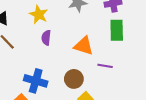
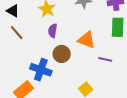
brown circle: (74, 79) -> (62, 54), moved

